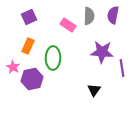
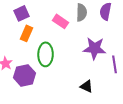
orange rectangle: (28, 46) -> (27, 33), moved
black triangle: (94, 90) -> (87, 86), turned -40

